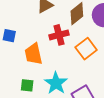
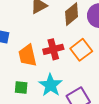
red cross: (59, 35) -> (53, 49), moved

